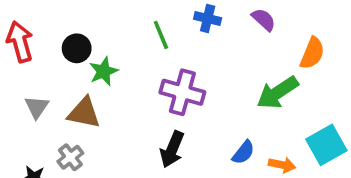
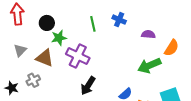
purple semicircle: (264, 20) -> (148, 34), moved, turned -48
purple cross: (182, 92) -> (78, 56), moved

